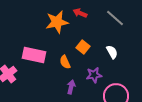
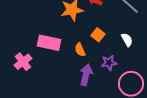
purple arrow: (71, 87) -> (86, 75), size x1.5

